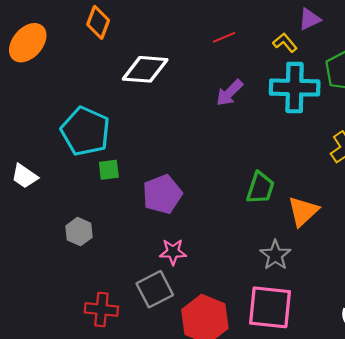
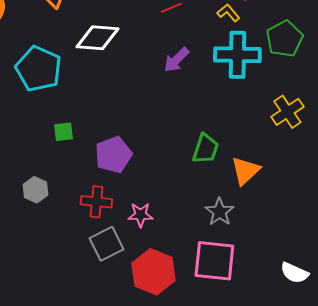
cyan pentagon: (85, 131) -> (38, 69), moved
pink star: (173, 252) -> (140, 215), moved
red cross: (101, 309) -> (96, 202), moved

